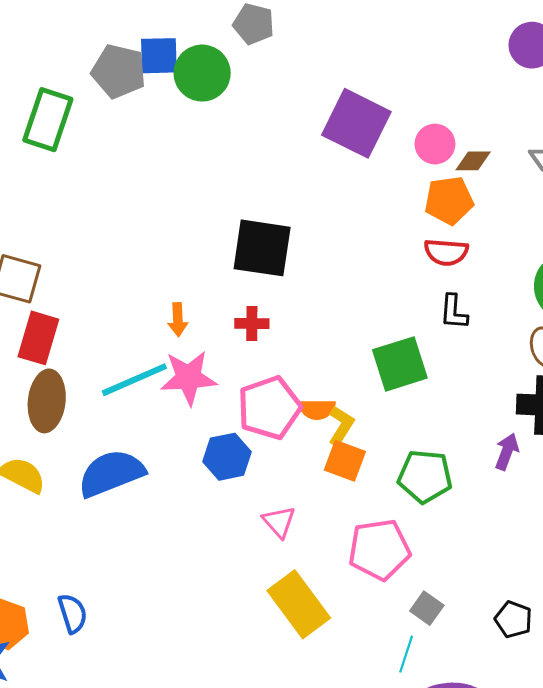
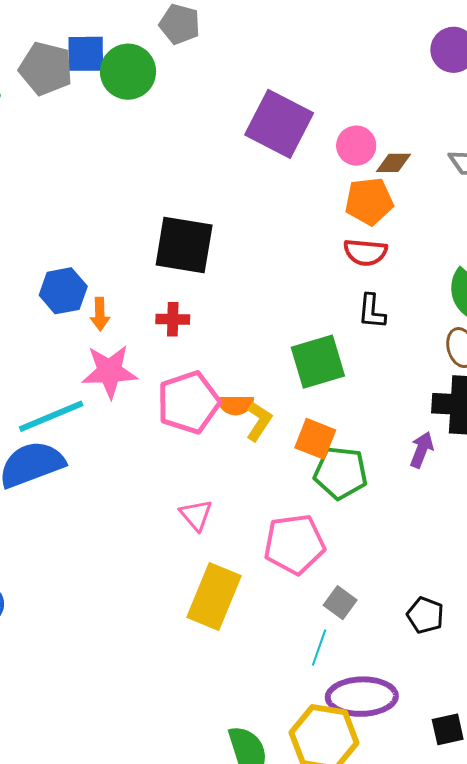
cyan line: (134, 380) -> (51, 416), moved
blue hexagon: (227, 457) -> (63, 291), moved
orange square: (345, 461) -> (315, 439), moved
yellow rectangle: (299, 604) -> (214, 597), turned 58

